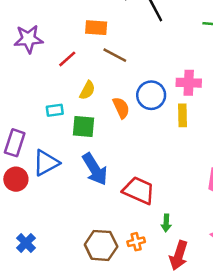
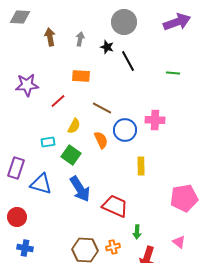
brown line: (115, 55) -> (102, 108), moved
yellow rectangle: (182, 115) -> (141, 166), moved
green square: (84, 127) -> (71, 155), turned 30
blue triangle: (46, 163) -> (41, 184), turned 45
red circle: (16, 179) -> (17, 217), moved
blue cross: (26, 243) -> (25, 248), turned -35

